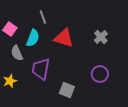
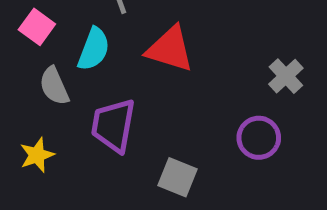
gray cross: (101, 37) -> (286, 76), moved

